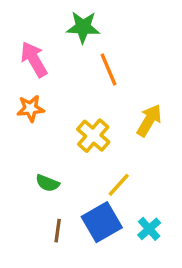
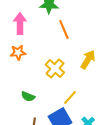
pink arrow: (34, 59) -> (20, 24), turned 30

